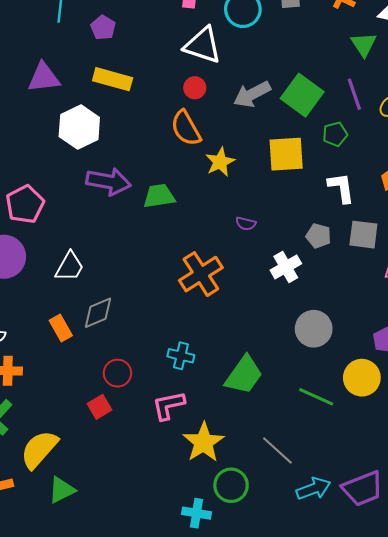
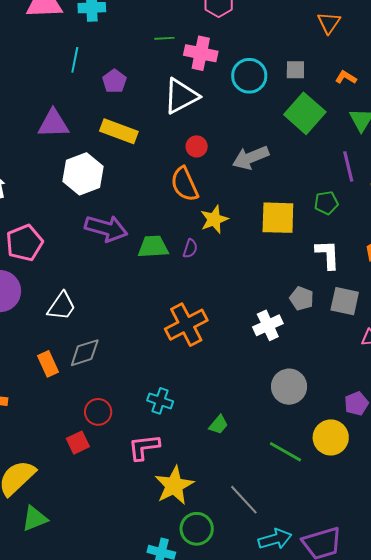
white triangle: (203, 45) -> (181, 96), moved, turned -51
green square: (302, 95) -> (305, 113), moved
purple semicircle: (246, 224) -> (190, 249), moved, turned -90
green trapezoid: (244, 375) -> (218, 425), size x0.5

